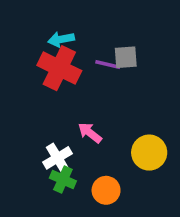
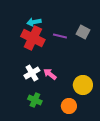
gray square: (126, 57) -> (83, 32), moved, turned 32
white cross: (58, 158) -> (32, 73), moved
orange circle: (106, 190) -> (69, 106), moved

